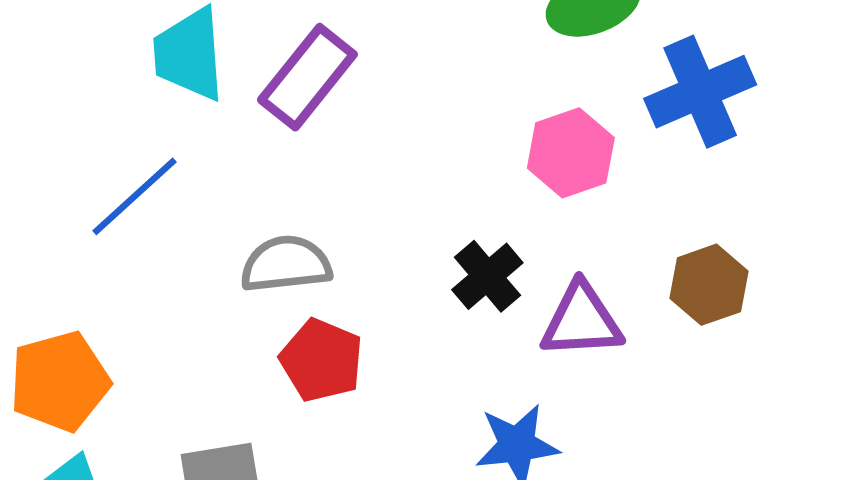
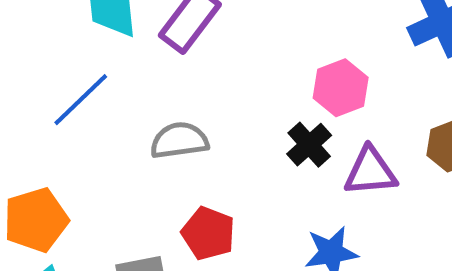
pink hexagon: (571, 153) -> (341, 88), moved
red pentagon: (322, 360) -> (208, 233), moved

